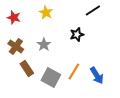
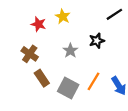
red star: (14, 18) -> (38, 24), moved
gray star: (44, 44) -> (70, 51), moved

